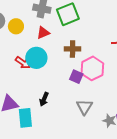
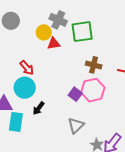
yellow circle: (16, 26) -> (44, 32), moved
brown cross: (73, 49) -> (94, 65), moved
cyan circle: (36, 58) -> (25, 88), moved

